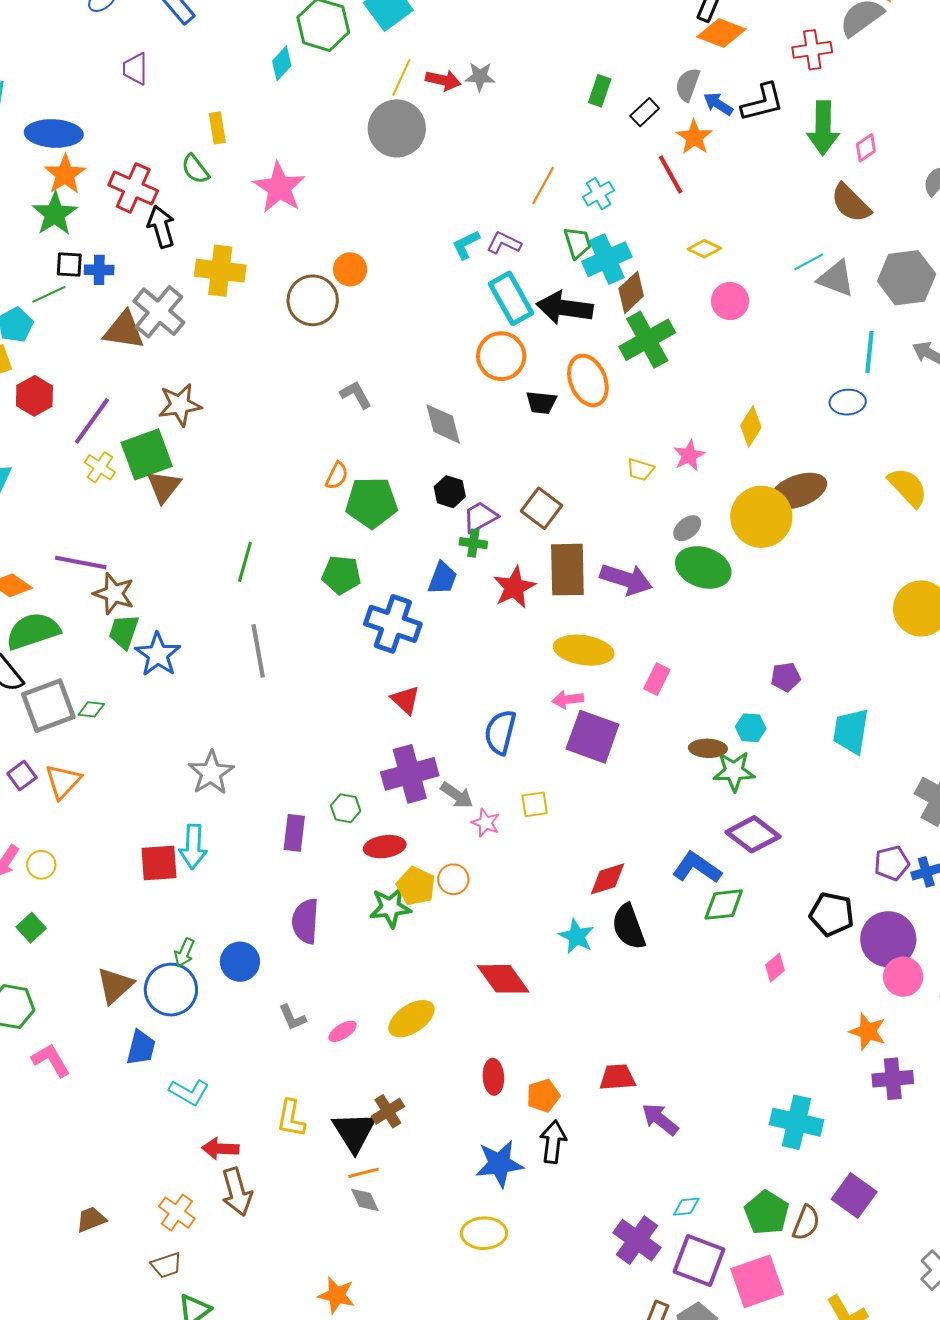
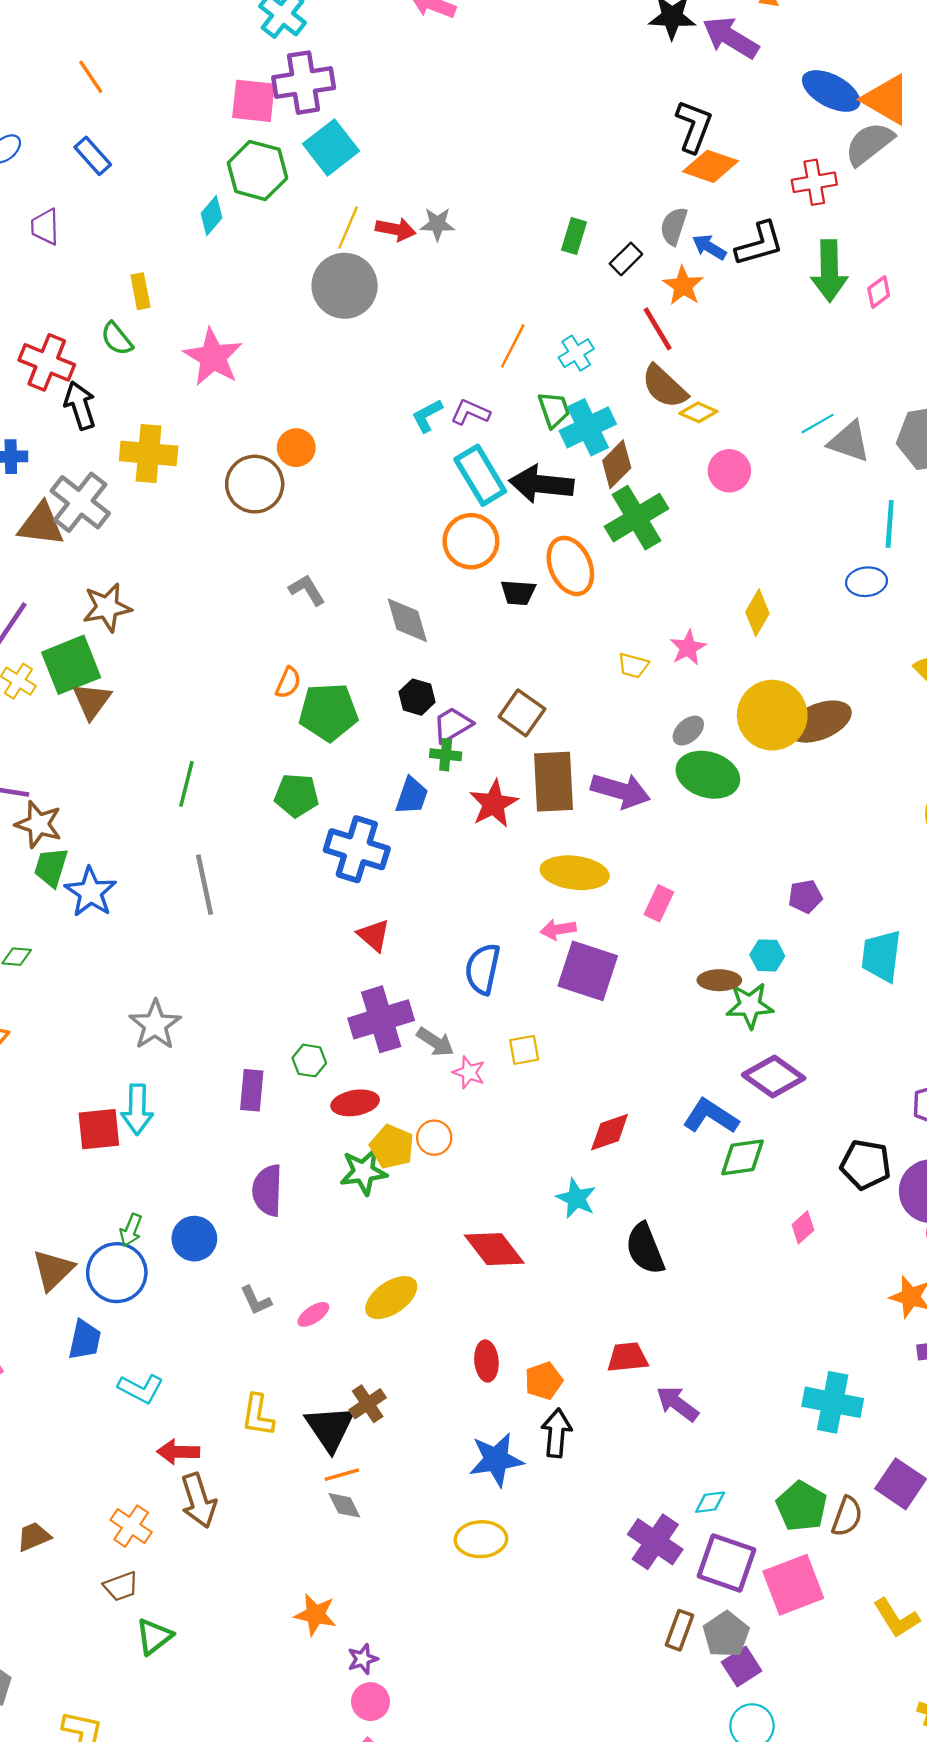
brown semicircle: (851, 203) -> (664, 387), moved
brown ellipse: (798, 491) -> (819, 722), moved
black semicircle: (629, 927) -> (645, 1249), moved

